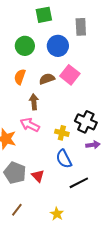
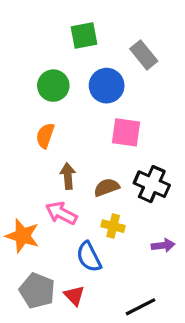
gray rectangle: (81, 27) -> (144, 55), turned -36
pink square: (70, 75) -> (126, 132), turned -30
brown semicircle: (47, 79) -> (107, 187), moved
black cross: (86, 122) -> (152, 184), moved
blue semicircle: (64, 159) -> (89, 257), moved

